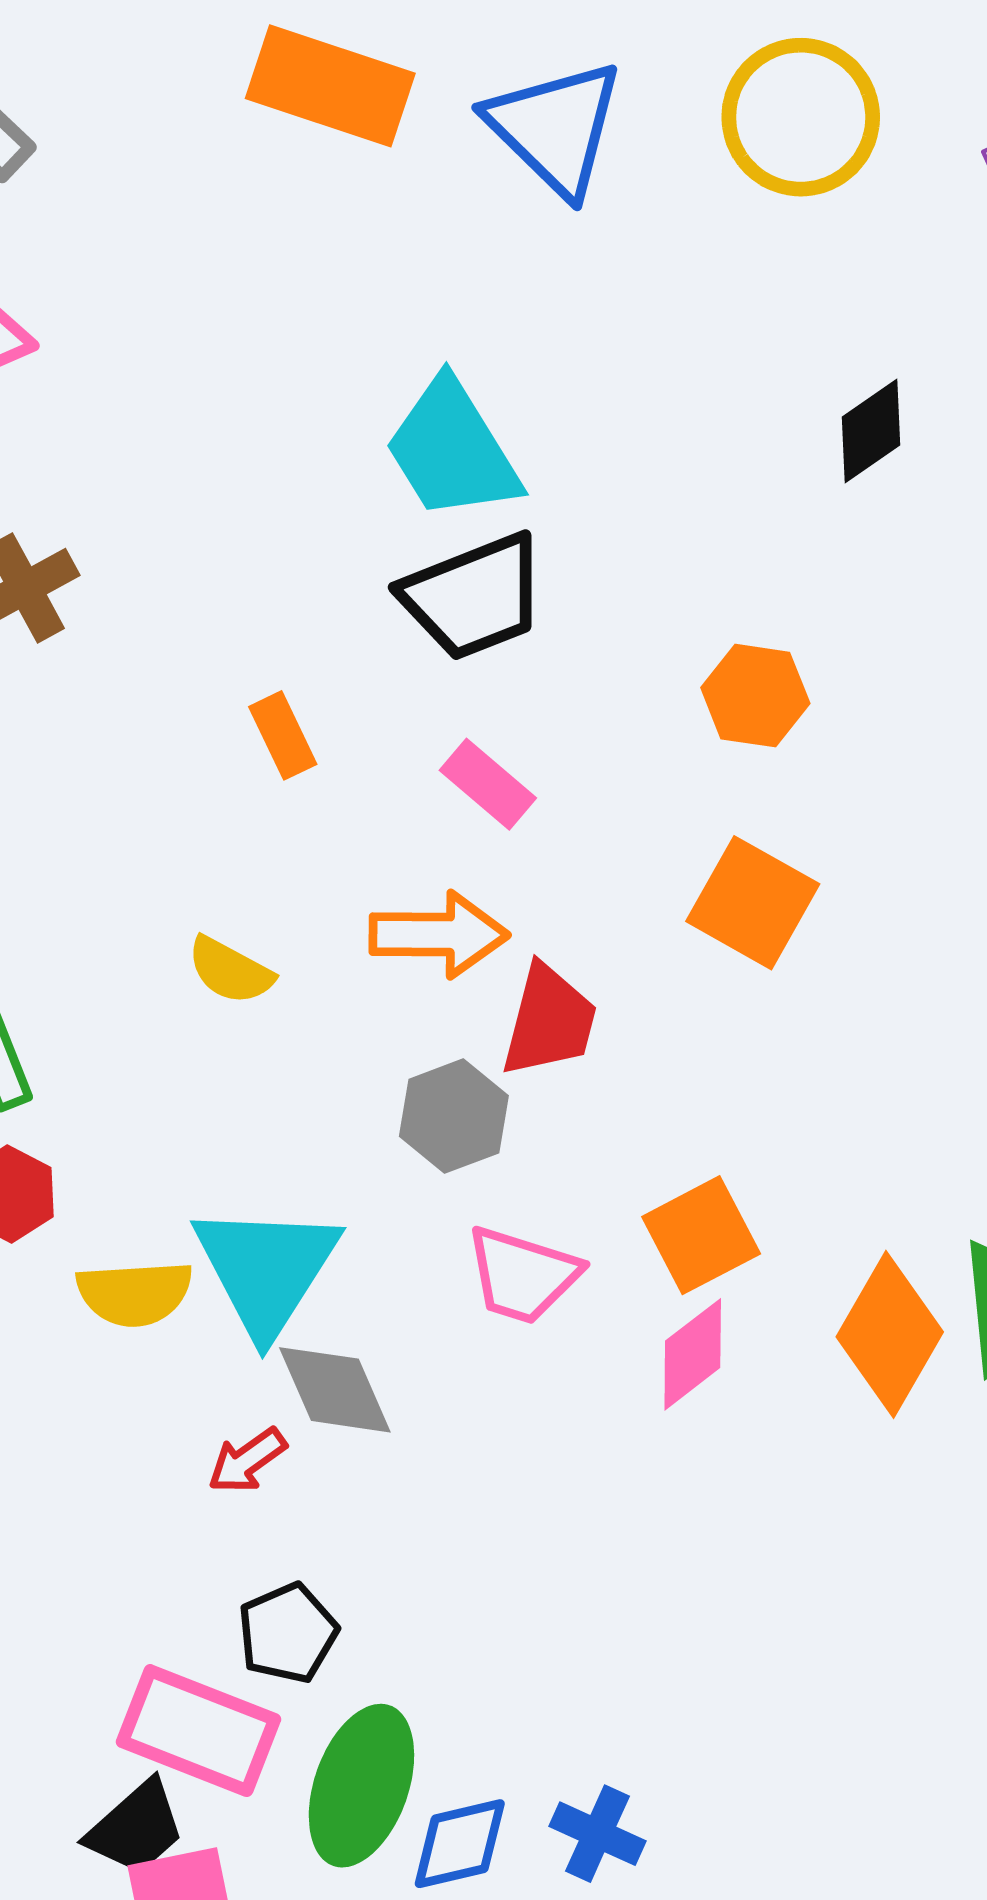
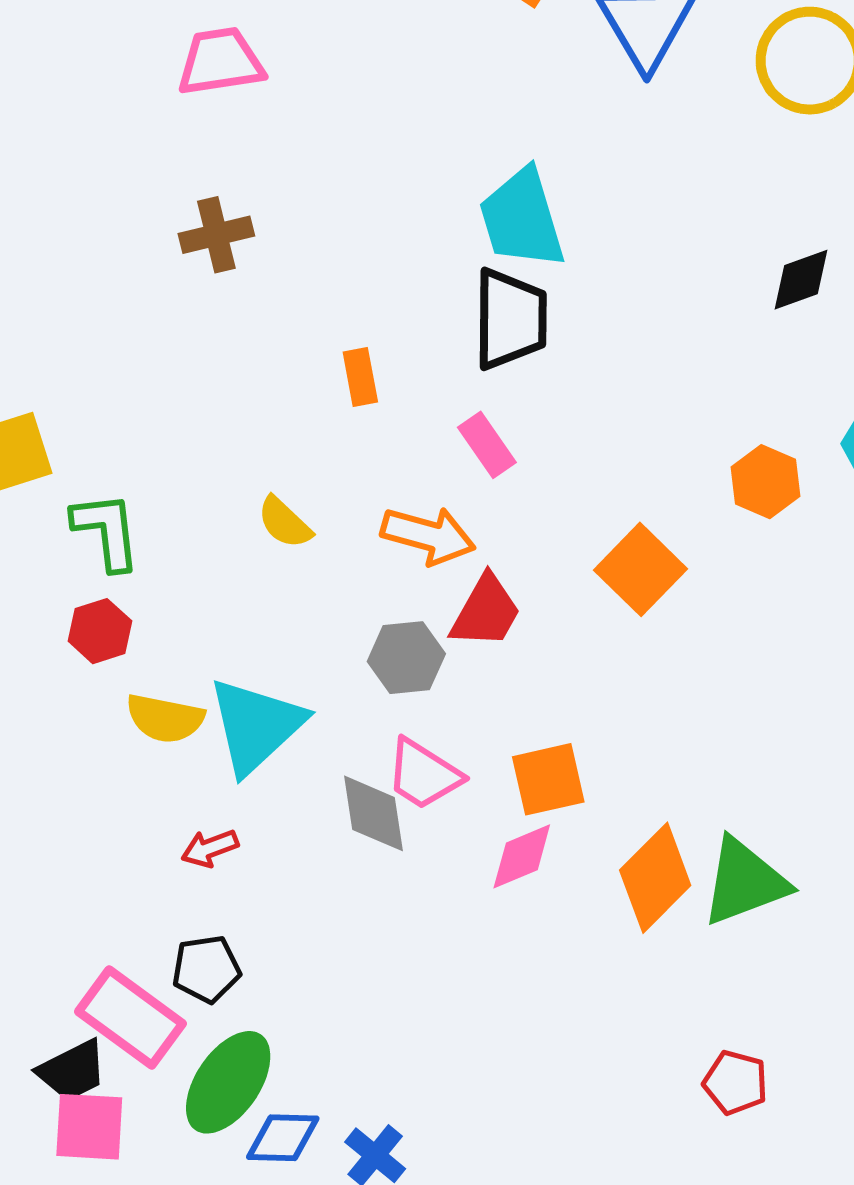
black trapezoid: (474, 597) -> (510, 319), turned -83
orange hexagon: (755, 696) -> (765, 482), moved
gray diamond: (335, 1390) -> (373, 813), moved

